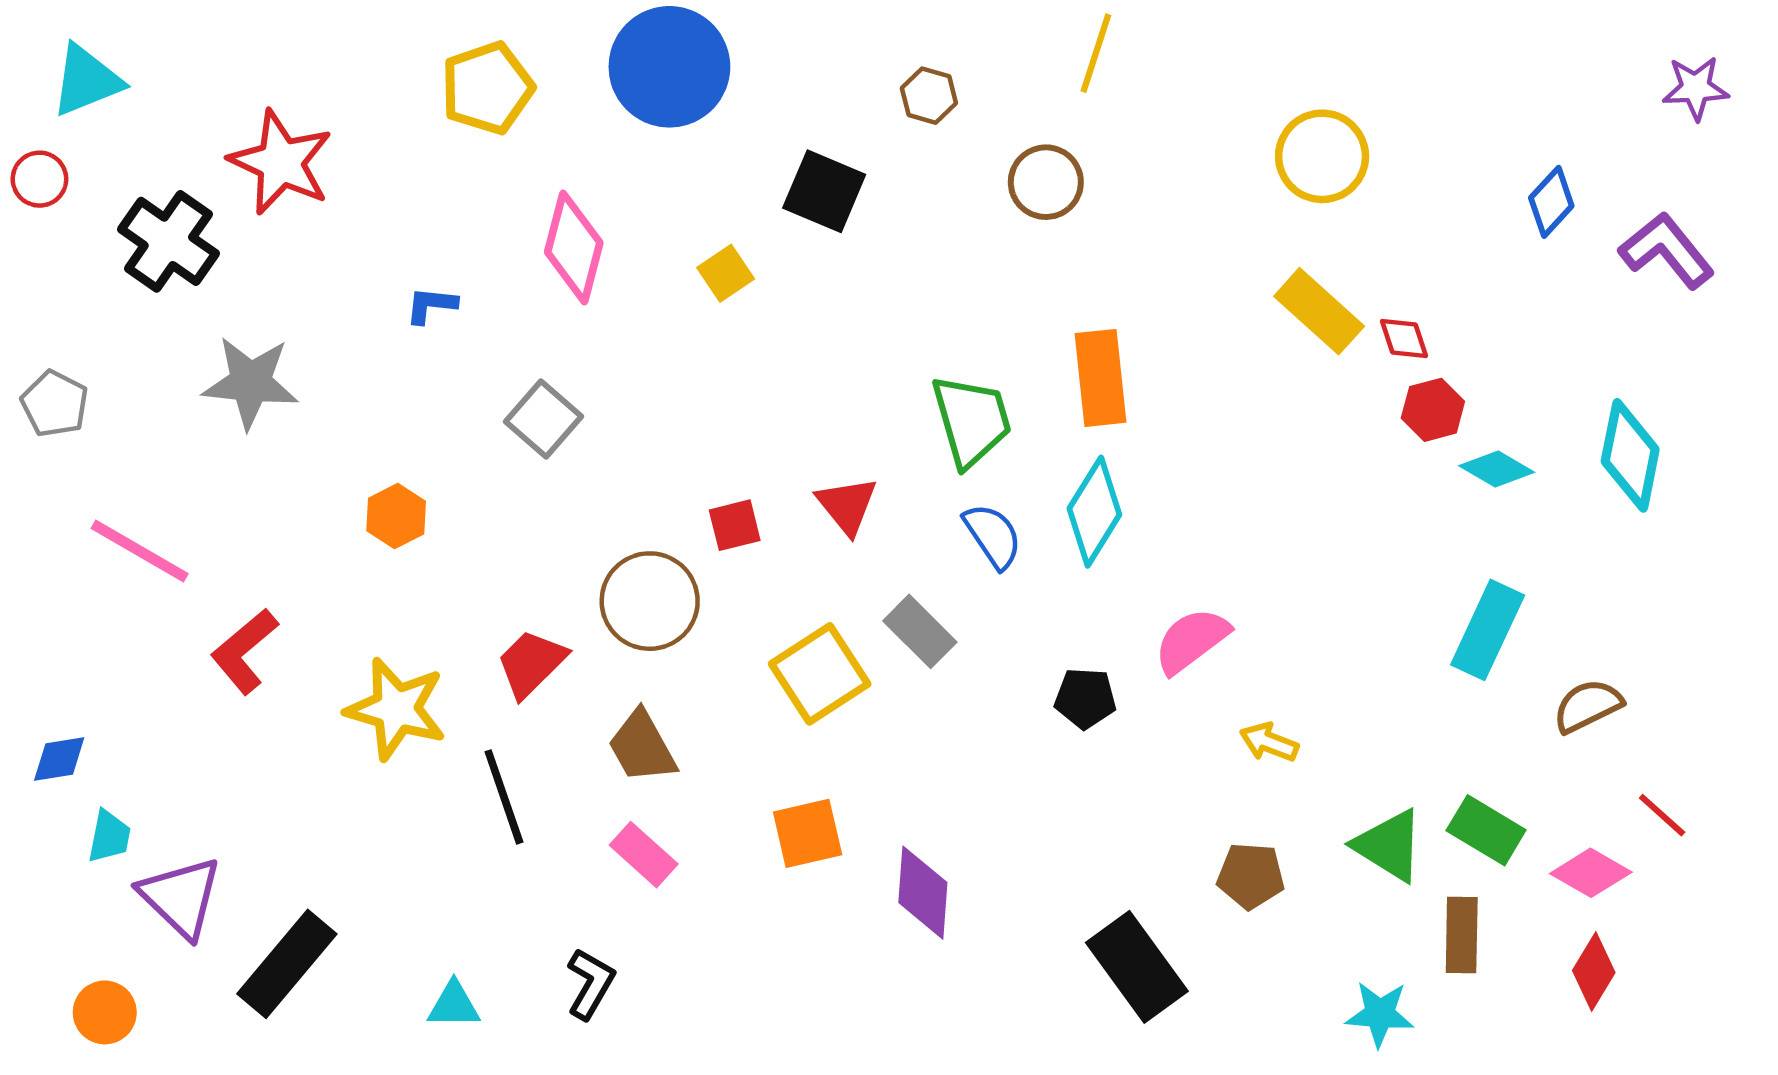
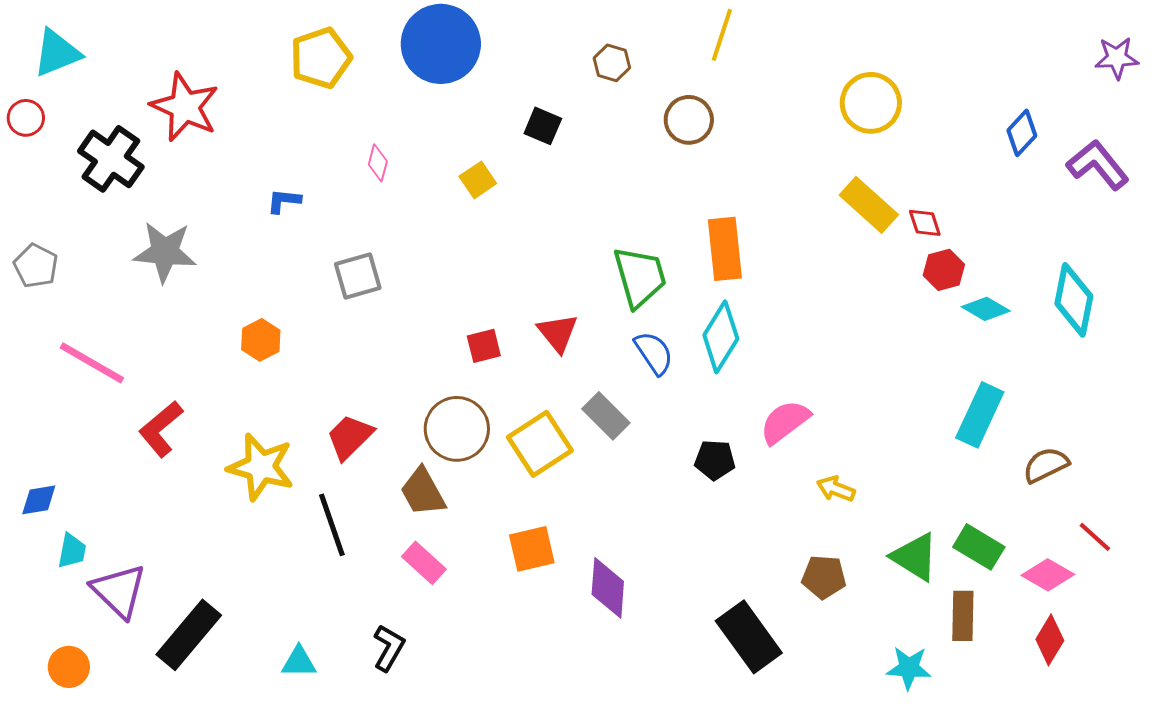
black square: (824, 191) -> (543, 126), size x0.7
pink diamond: (574, 247) -> (378, 163), size x0.5
gray square: (543, 419) -> (358, 276), turned 33
brown circle: (650, 601) -> (457, 429), moved

